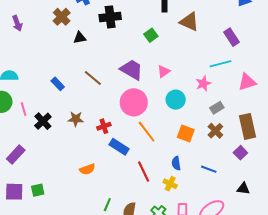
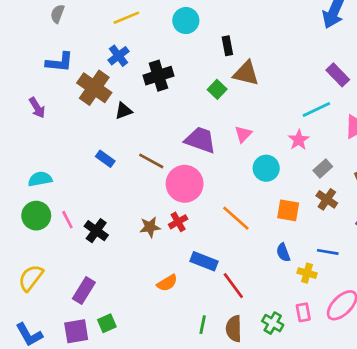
brown cross: (62, 17) -> (94, 88), size x1.4
brown triangle: (189, 22) -> (246, 73), moved
purple rectangle: (231, 37) -> (338, 75), moved
blue rectangle: (58, 84) -> (105, 159), moved
pink circle: (134, 102) -> (185, 184), moved
brown star: (76, 119) -> (150, 227), moved
blue rectangle: (119, 147) -> (204, 261), moved
purple rectangle: (16, 155) -> (84, 290), moved
red line: (144, 172) -> (233, 286), moved
yellow cross: (170, 184) -> (307, 273), moved

